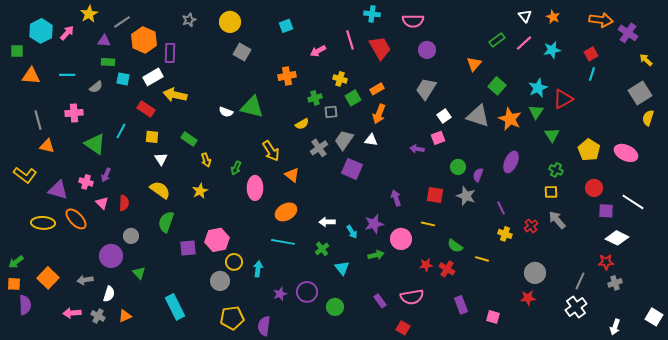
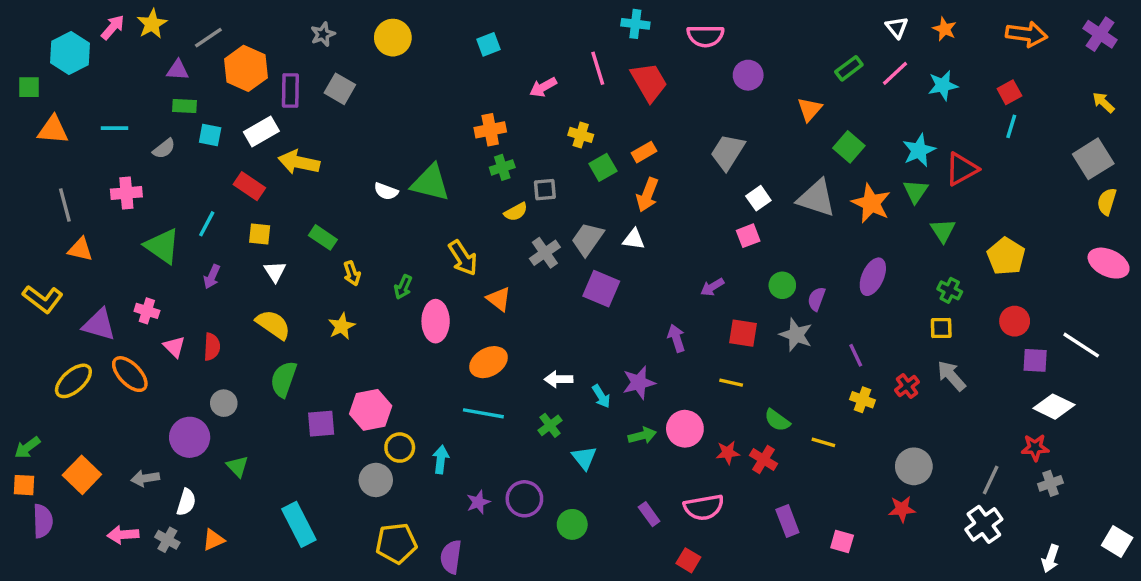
pink arrow: (67, 33) -> (113, 27), moved
purple cross: (628, 33) -> (1100, 34), moved
purple circle: (427, 50) -> (748, 75), moved
gray square: (242, 52) -> (340, 89), moved
green cross: (315, 98) -> (502, 167), moved
gray square: (331, 112) -> (545, 190), moved
purple arrow: (417, 149) -> (712, 287), moved, turned -40
pink ellipse: (626, 153) -> (1109, 263), moved
purple arrow: (106, 175) -> (212, 277), moved
yellow ellipse: (43, 223) -> (73, 381), turned -45
pink circle: (401, 239) -> (685, 429), moved

